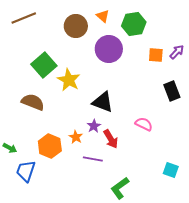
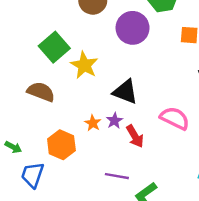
pink semicircle: (144, 124) -> (175, 118), size x1.4
orange star: (76, 137) -> (93, 123), moved
purple line: (93, 159) -> (117, 176), moved

